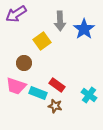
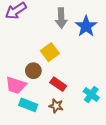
yellow square: (42, 41) -> (50, 52), moved
brown circle: (24, 63) -> (33, 71), moved
cyan rectangle: (38, 93) -> (28, 105), moved

